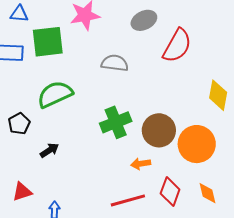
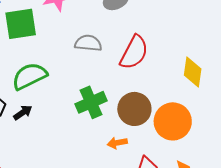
red semicircle: (177, 46) -> (134, 52), moved
black arrow: (49, 150) -> (23, 113), moved

